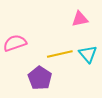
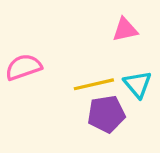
purple pentagon: (40, 78) -> (106, 114), moved, turned 30

